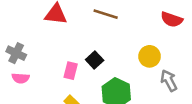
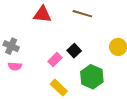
pink rectangle: (71, 71) -> (55, 60), turned 32

